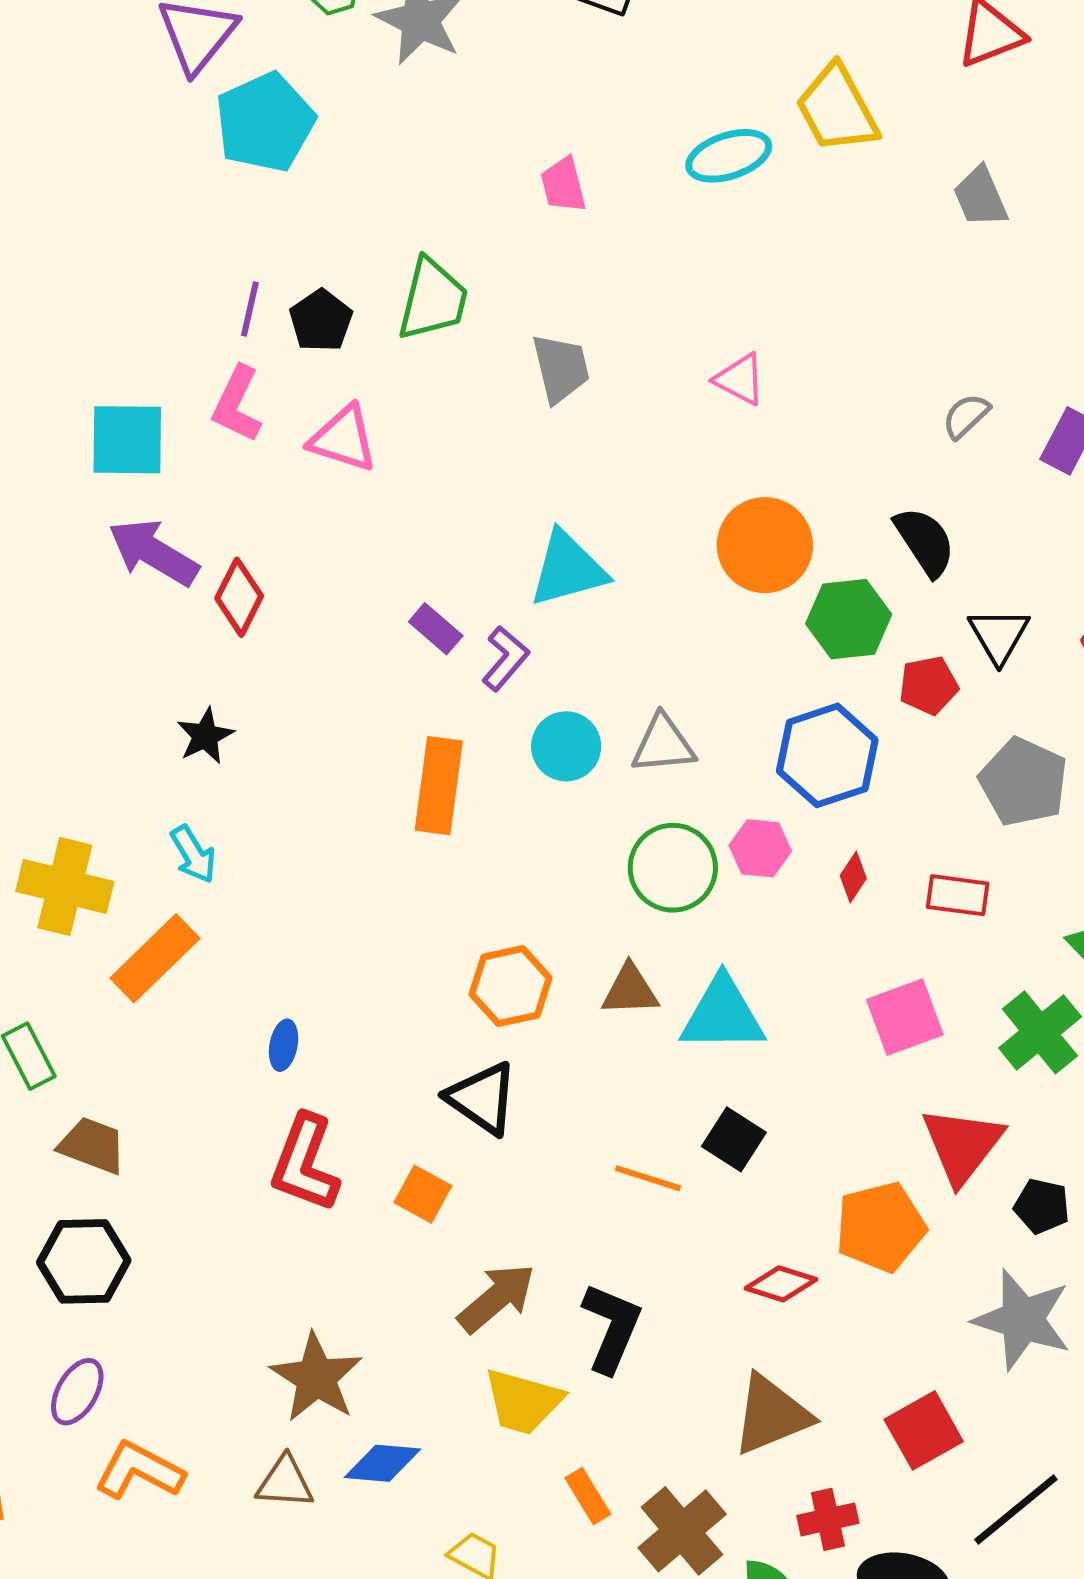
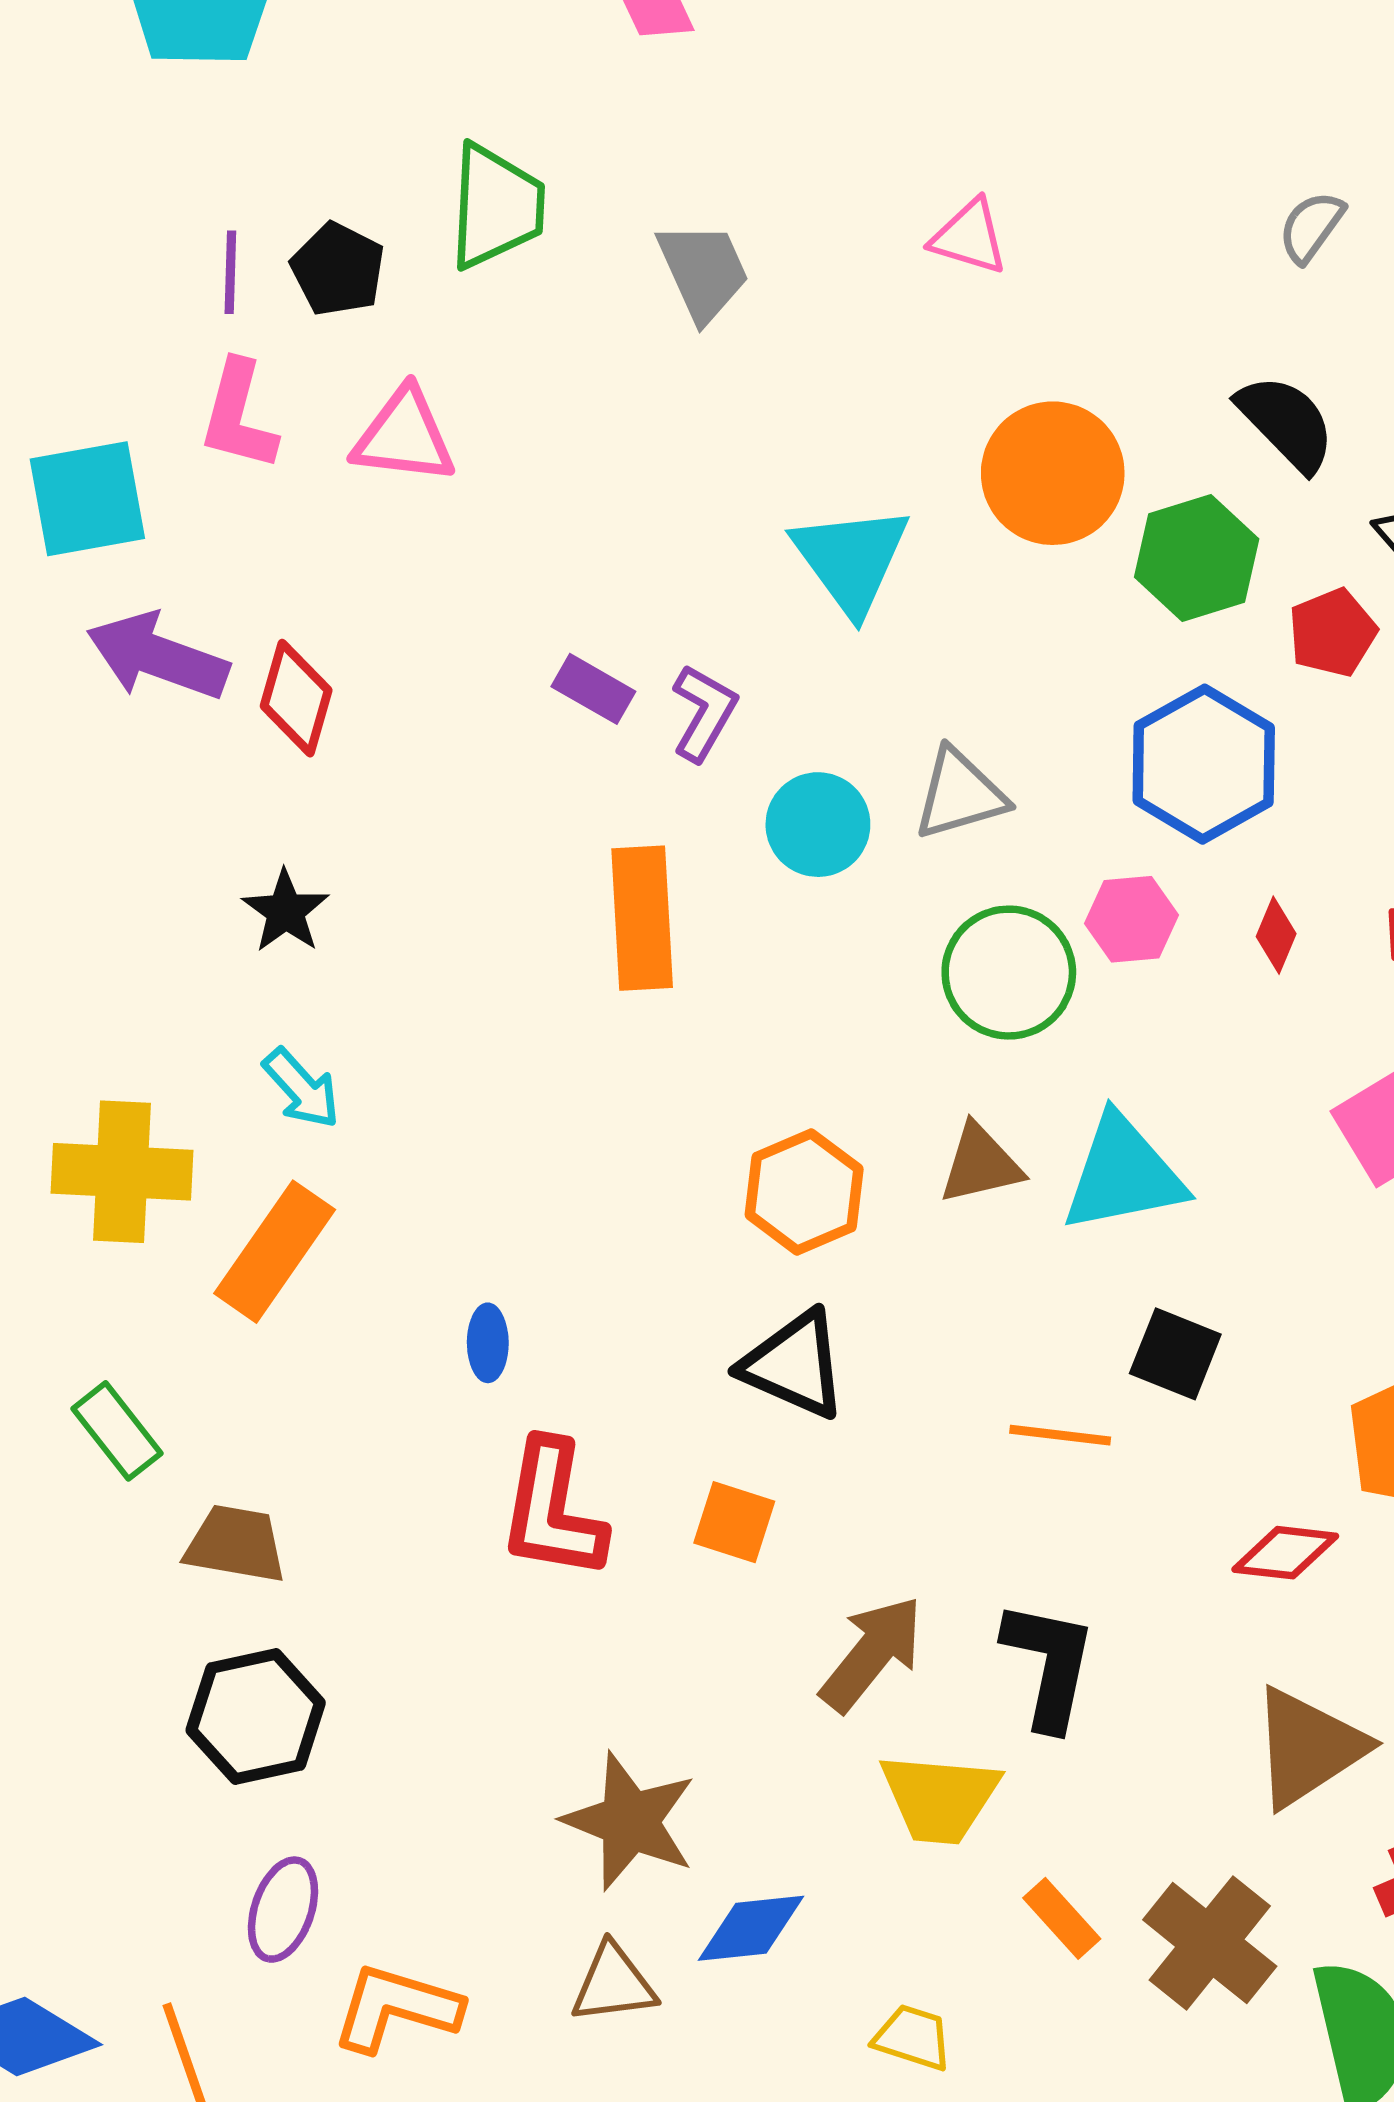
cyan triangle: (568, 569) -> (851, 559), moved, turned -40

